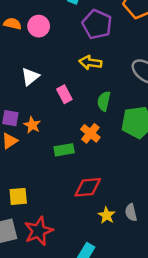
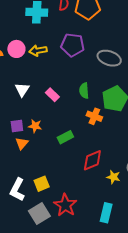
purple pentagon: (97, 24) -> (73, 45), moved
yellow arrow: (90, 63) -> (38, 51), moved
orange cross: (90, 133) -> (94, 116), moved

